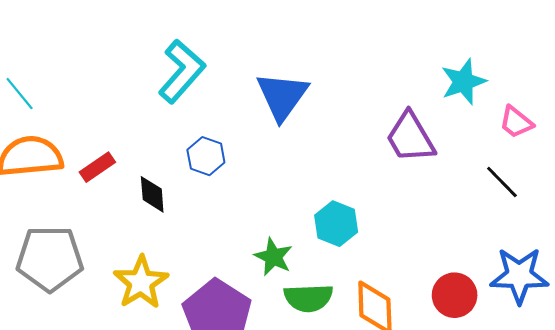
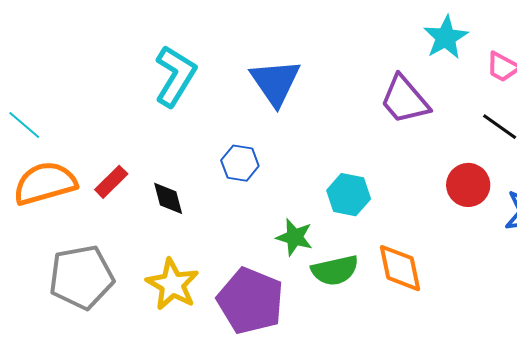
blue hexagon: (206, 156) -> (240, 163), moved
red circle: (455, 295) -> (468, 185), moved

